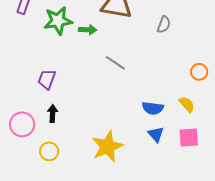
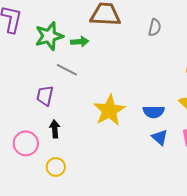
gray line: (115, 63) -> (67, 70), moved
yellow star: (107, 147) -> (109, 110), moved

